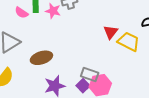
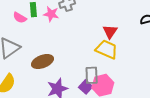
yellow trapezoid: (129, 42) -> (107, 49), moved
gray rectangle: (90, 75) -> (92, 75), turned 72

